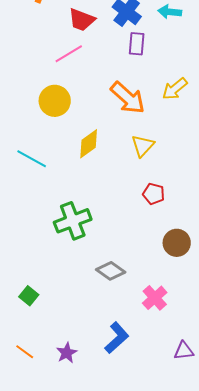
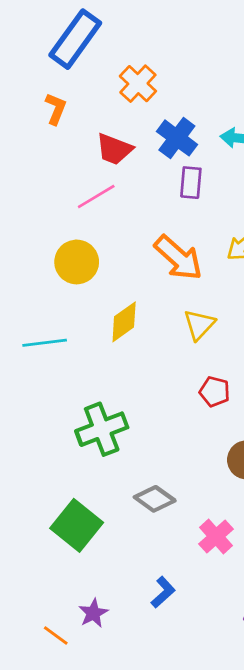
cyan line: (32, 159) -> (45, 343), turned -36
green square: (29, 296) -> (77, 525), moved, size x1.8
blue L-shape: (117, 338) -> (163, 592), size x0.7
orange line: (25, 352) -> (56, 635), moved

